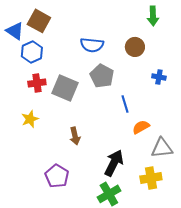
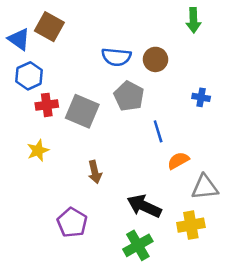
brown circle: (135, 47) -> (156, 59), moved
blue hexagon: (32, 52) -> (29, 76), moved
black arrow: (114, 163) -> (144, 206), turned -92

